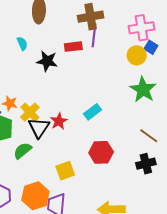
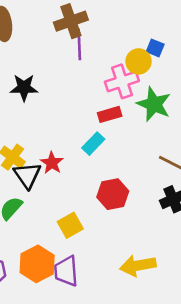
pink cross: (142, 28) -> (122, 81), moved
red rectangle: (73, 47) -> (110, 114), moved

